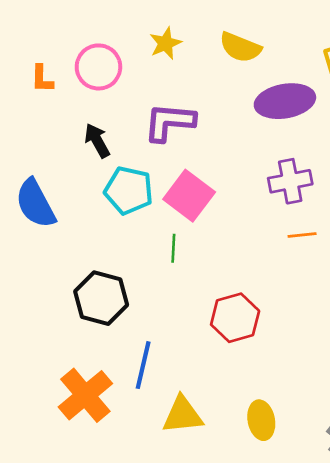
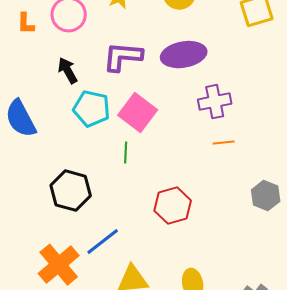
purple ellipse: (285, 101) -> (184, 55), moved
blue line: (143, 365) -> (103, 242), turned 39

